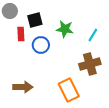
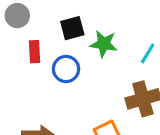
black square: (35, 20) -> (72, 28), moved

